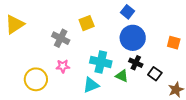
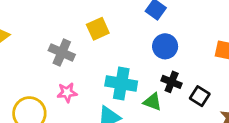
blue circle: (133, 38) -> (165, 46), size x0.7

